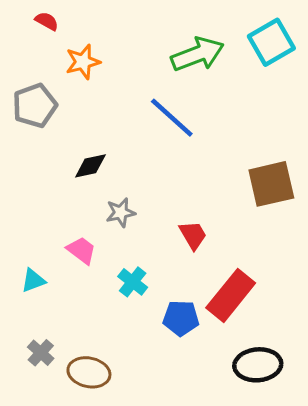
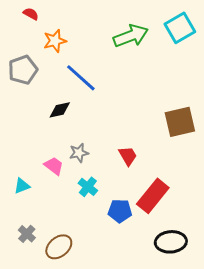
blue line: (172, 118) -> (81, 78), moved
gray star: (121, 213) -> (79, 153), moved
brown ellipse: (89, 372) -> (59, 247), turned -52

